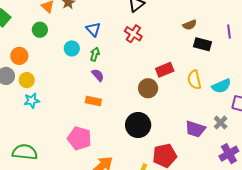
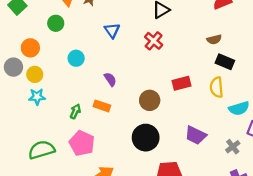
cyan circle: (72, 48) -> (76, 58), moved
green arrow: (95, 54) -> (75, 111), moved
yellow semicircle: (194, 80) -> (217, 87), moved
brown circle: (148, 88) -> (150, 100), moved
purple trapezoid: (195, 129) -> (196, 135), moved
green semicircle: (25, 152) -> (42, 150), moved, turned -30

